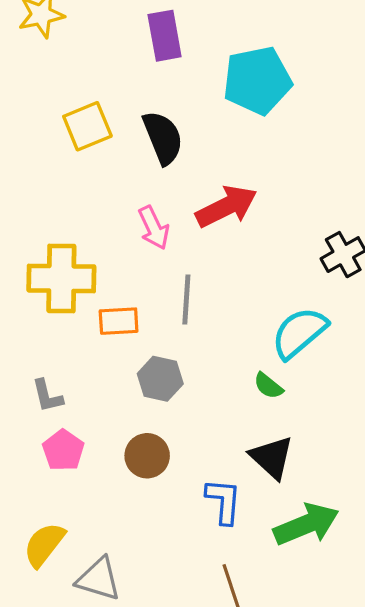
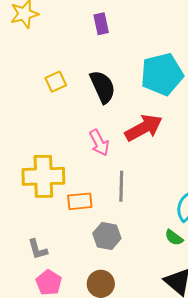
purple rectangle: (165, 36) -> (101, 24), size x0.7
cyan pentagon: (257, 81) -> (162, 74), moved
yellow square: (87, 126) -> (56, 82), size x0.7

